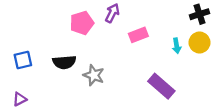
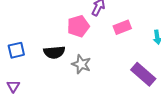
pink pentagon: (82, 23) -> (78, 26), moved
purple triangle: (20, 99) -> (13, 86), turned -32

